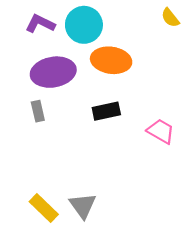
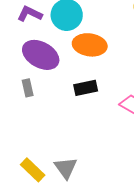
purple ellipse: (53, 72) -> (41, 55), turned 39

